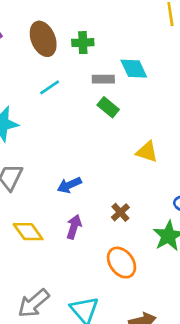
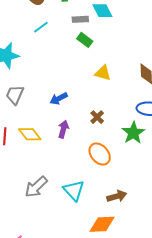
yellow triangle: (147, 152) -> (103, 73), moved

